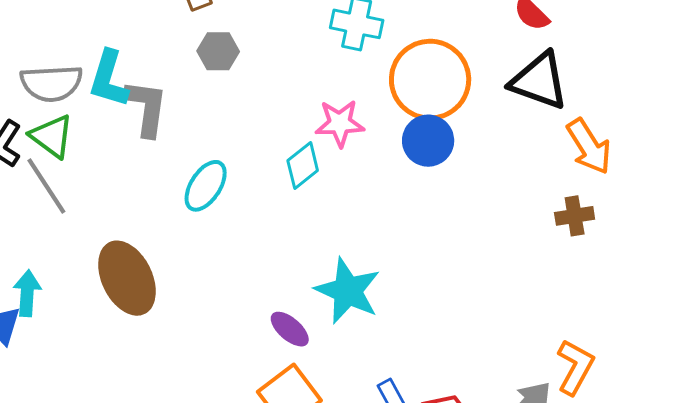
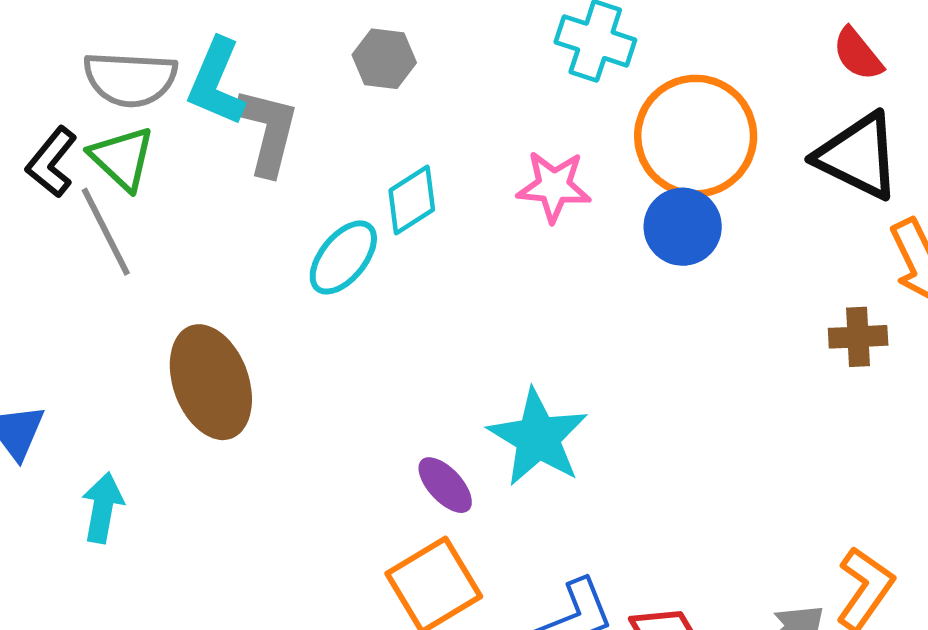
cyan diamond: (303, 166) -> (412, 200), moved
brown cross: (575, 216) -> (858, 337), moved
cyan arrow: (27, 293) -> (103, 508), moved

